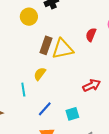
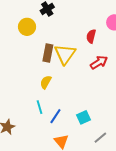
yellow triangle: (63, 49) -> (65, 54), turned -35
red arrow: (92, 85) -> (99, 62), moved
cyan line: (23, 90) -> (39, 107), moved

